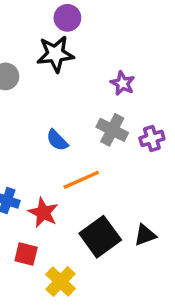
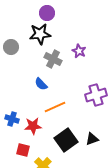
gray cross: (112, 130) -> (53, 59), moved
purple cross: (152, 138) -> (96, 95), moved, size x1.5
red star: (43, 213) -> (33, 126), turned -30

